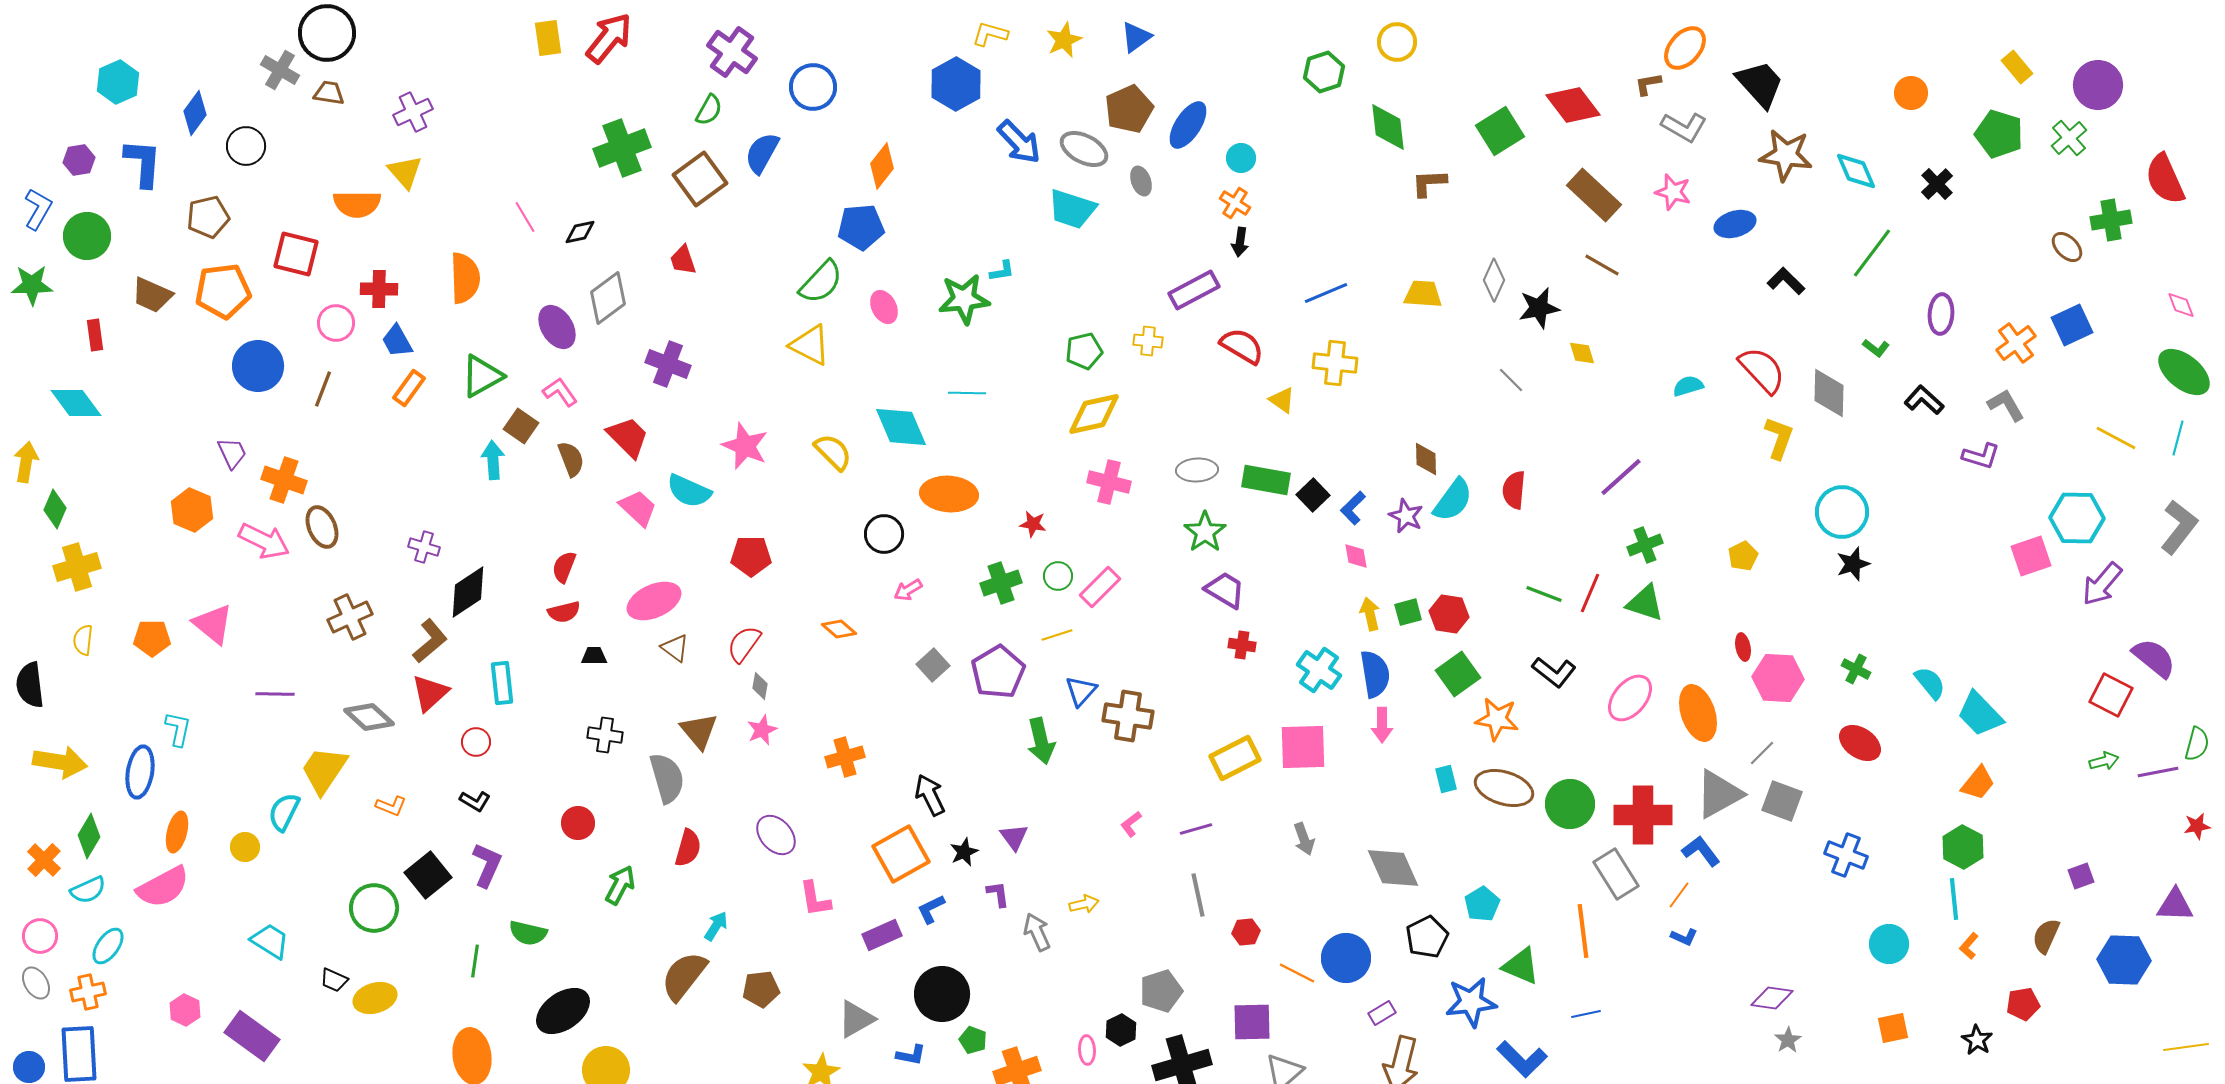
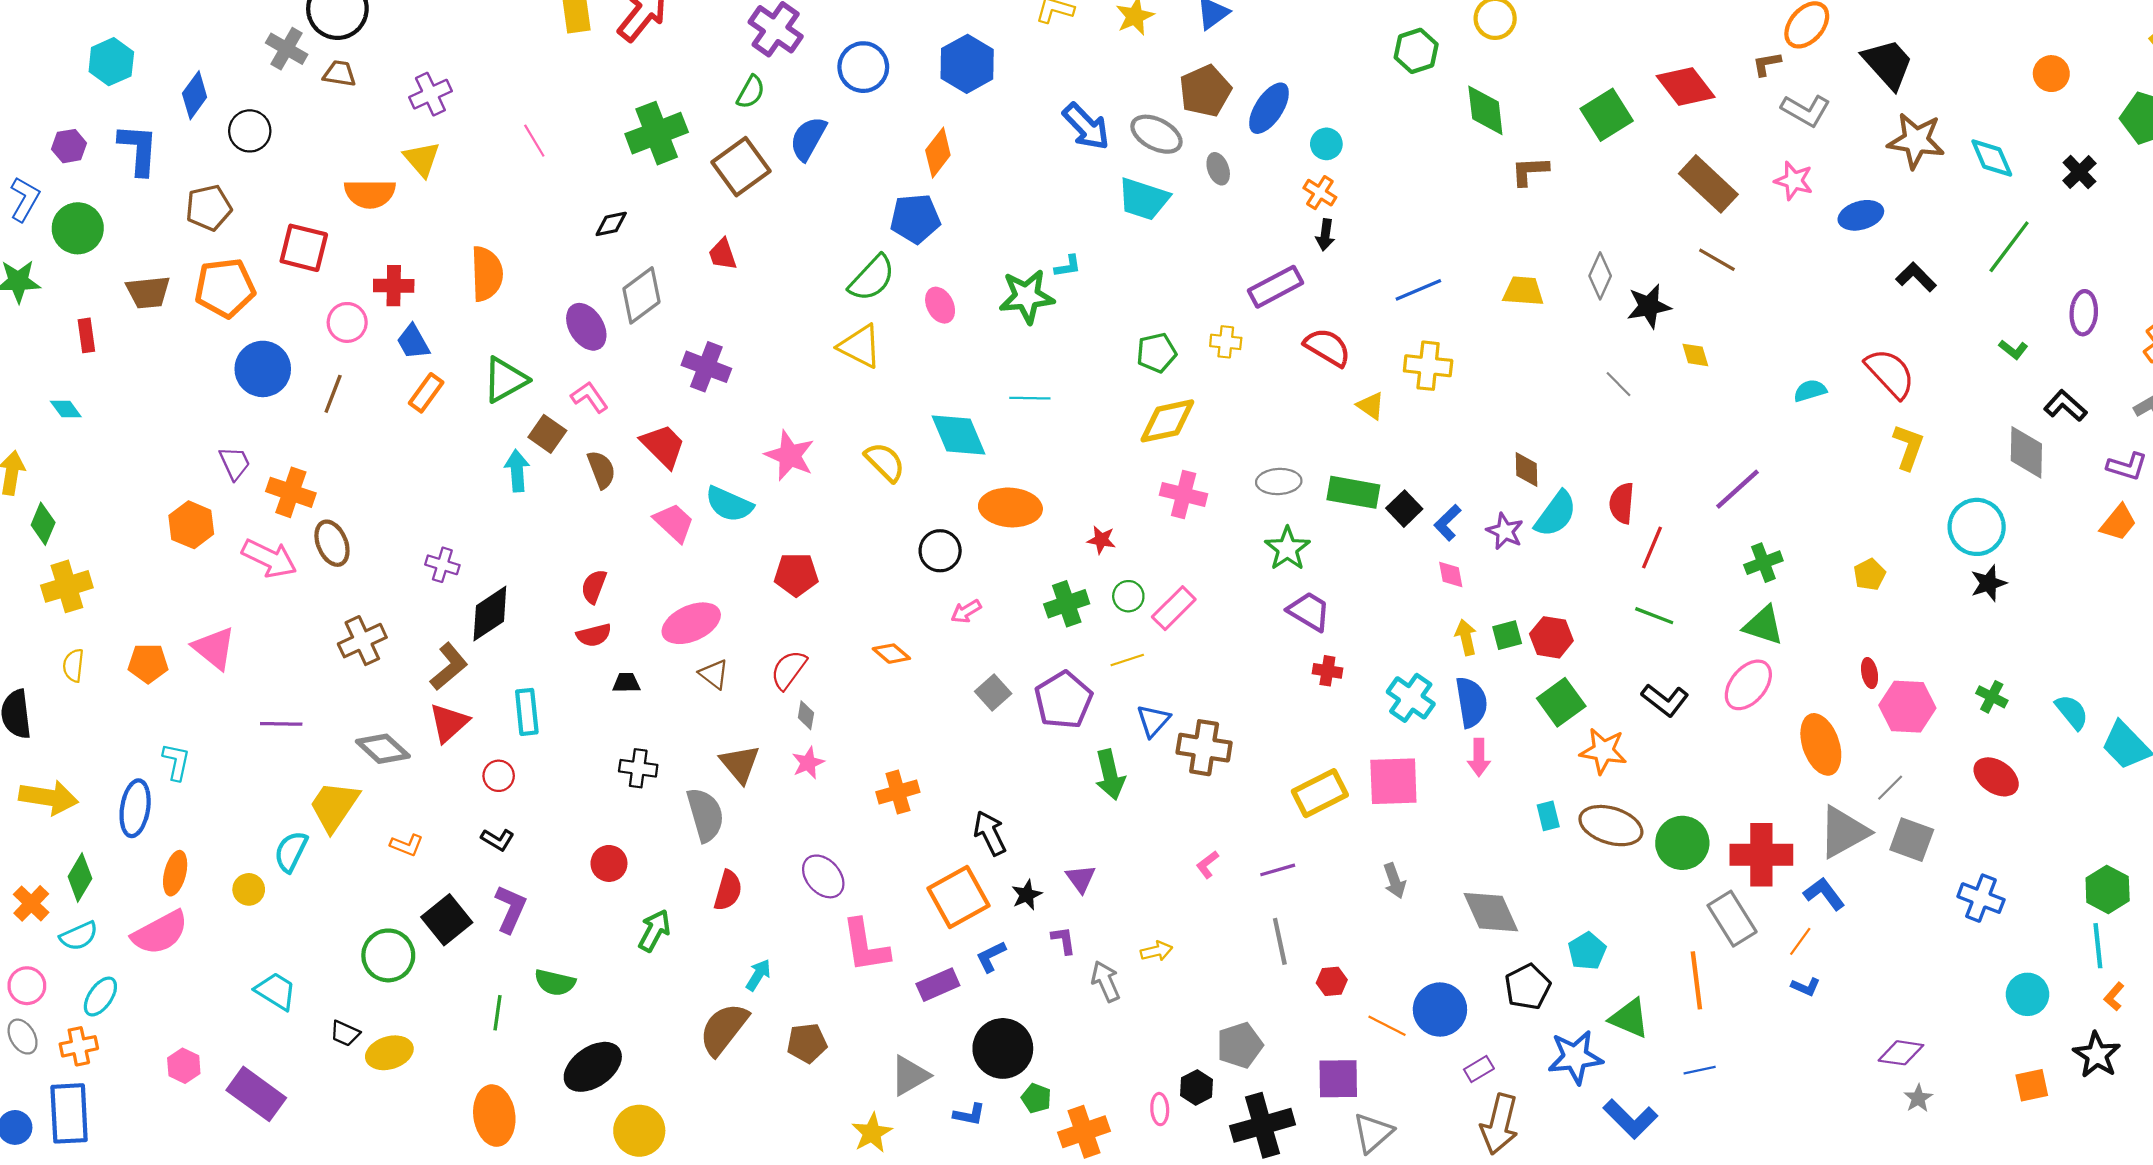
blue hexagon: (956, 84) -> (967, 64), moved
pink line: (525, 217) -> (534, 141), moved
brown trapezoid: (152, 295) -> (148, 292), turned -30
gray diamond: (1829, 393) -> (2026, 452), moved
cyan diamond: (76, 403) -> (66, 409), size x0.6
red line: (1590, 593) -> (1652, 547), moved
pink ellipse: (1630, 698) -> (1748, 685), moved
orange trapezoid: (1978, 783) -> (2118, 523), moved
pink L-shape: (815, 899) -> (865, 946), size x1.4
black star: (1977, 1040) -> (2097, 1055), moved, size x1.4

